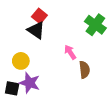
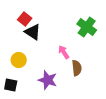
red square: (39, 16) -> (25, 19), moved
purple star: (30, 83) -> (48, 80), moved

